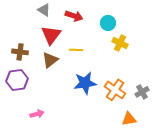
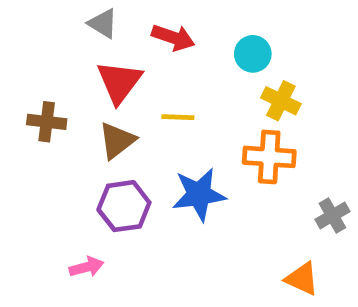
purple hexagon: (17, 80) -> (124, 206), moved
orange cross: (115, 90) -> (269, 157), moved, turned -30
orange triangle: (129, 119) -> (302, 279), turned 35

